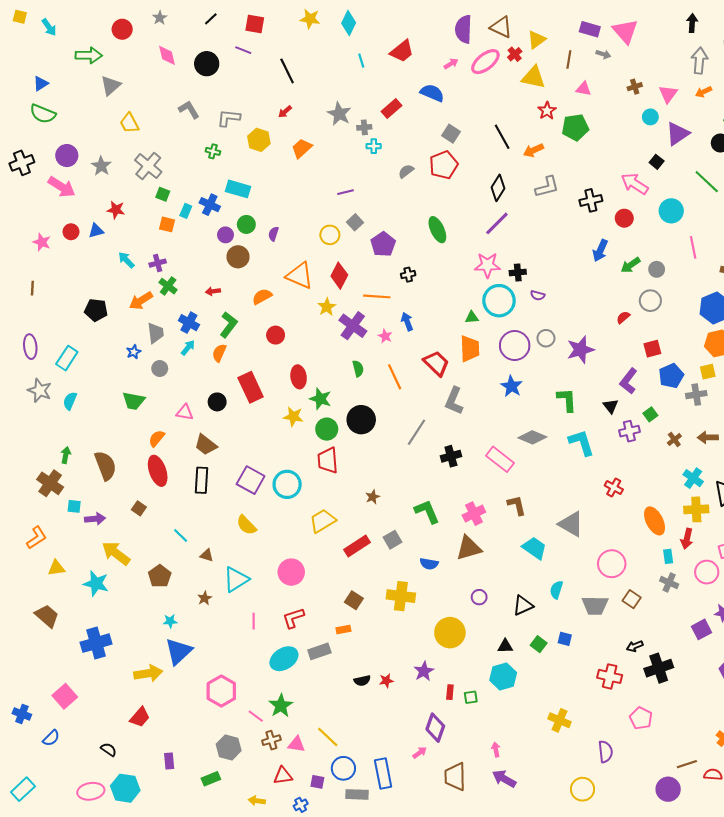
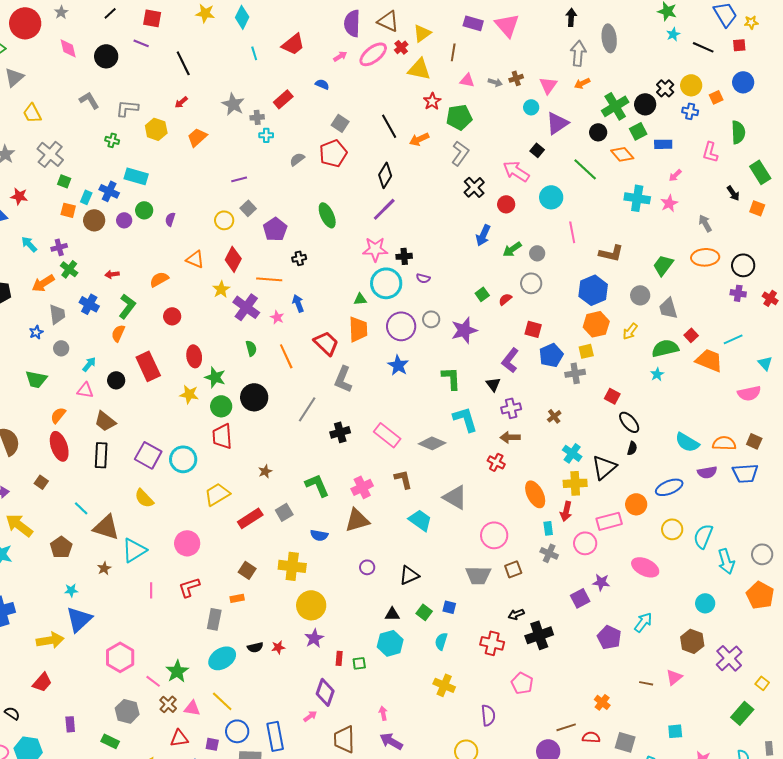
red circle: (122, 29) -> (25, 23), size x1.6
gray arrow: (603, 54) -> (495, 82), moved
blue semicircle: (432, 93) -> (322, 84), size x0.6
gray L-shape: (547, 187) -> (460, 153), moved, turned -40
black cross: (591, 200) -> (474, 187), turned -30
brown circle: (238, 257) -> (94, 220), moved
orange triangle: (300, 276) -> (195, 259), size x0.7
cyan arrow: (188, 348) -> (89, 364), moved
red square: (652, 349) -> (533, 329), turned 30
green square: (650, 414) -> (482, 294), moved
gray diamond: (532, 437) -> (432, 443), moved
brown arrow: (708, 437) -> (510, 437), moved
brown triangle: (207, 555) -> (106, 527), size x2.0
cyan semicircle: (556, 590) -> (441, 641), moved
brown square: (632, 599) -> (513, 569), turned 36
yellow circle: (450, 633) -> (311, 605), moved
gray rectangle: (319, 651) -> (214, 619), turned -60
cyan ellipse: (284, 659) -> (222, 658), moved
brown cross: (271, 740) -> (168, 704), turned -30
green rectangle: (211, 779) -> (110, 741), turned 48

